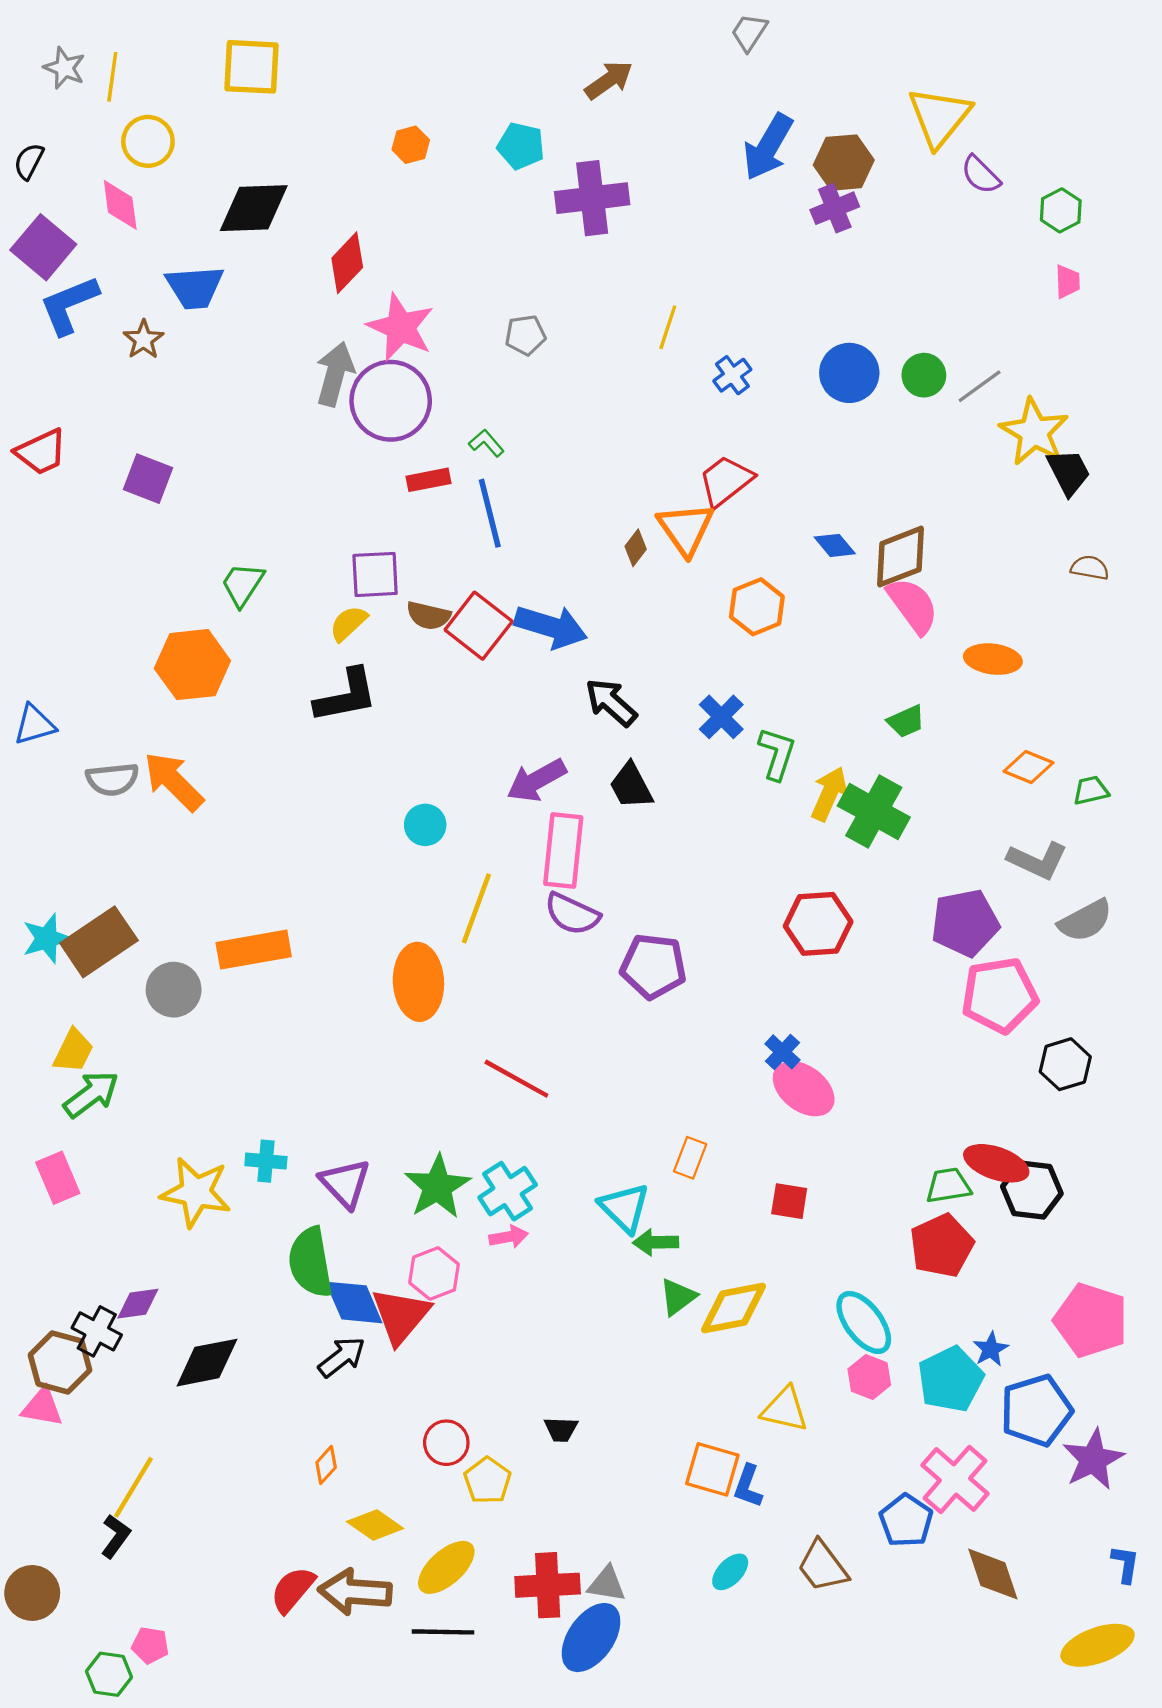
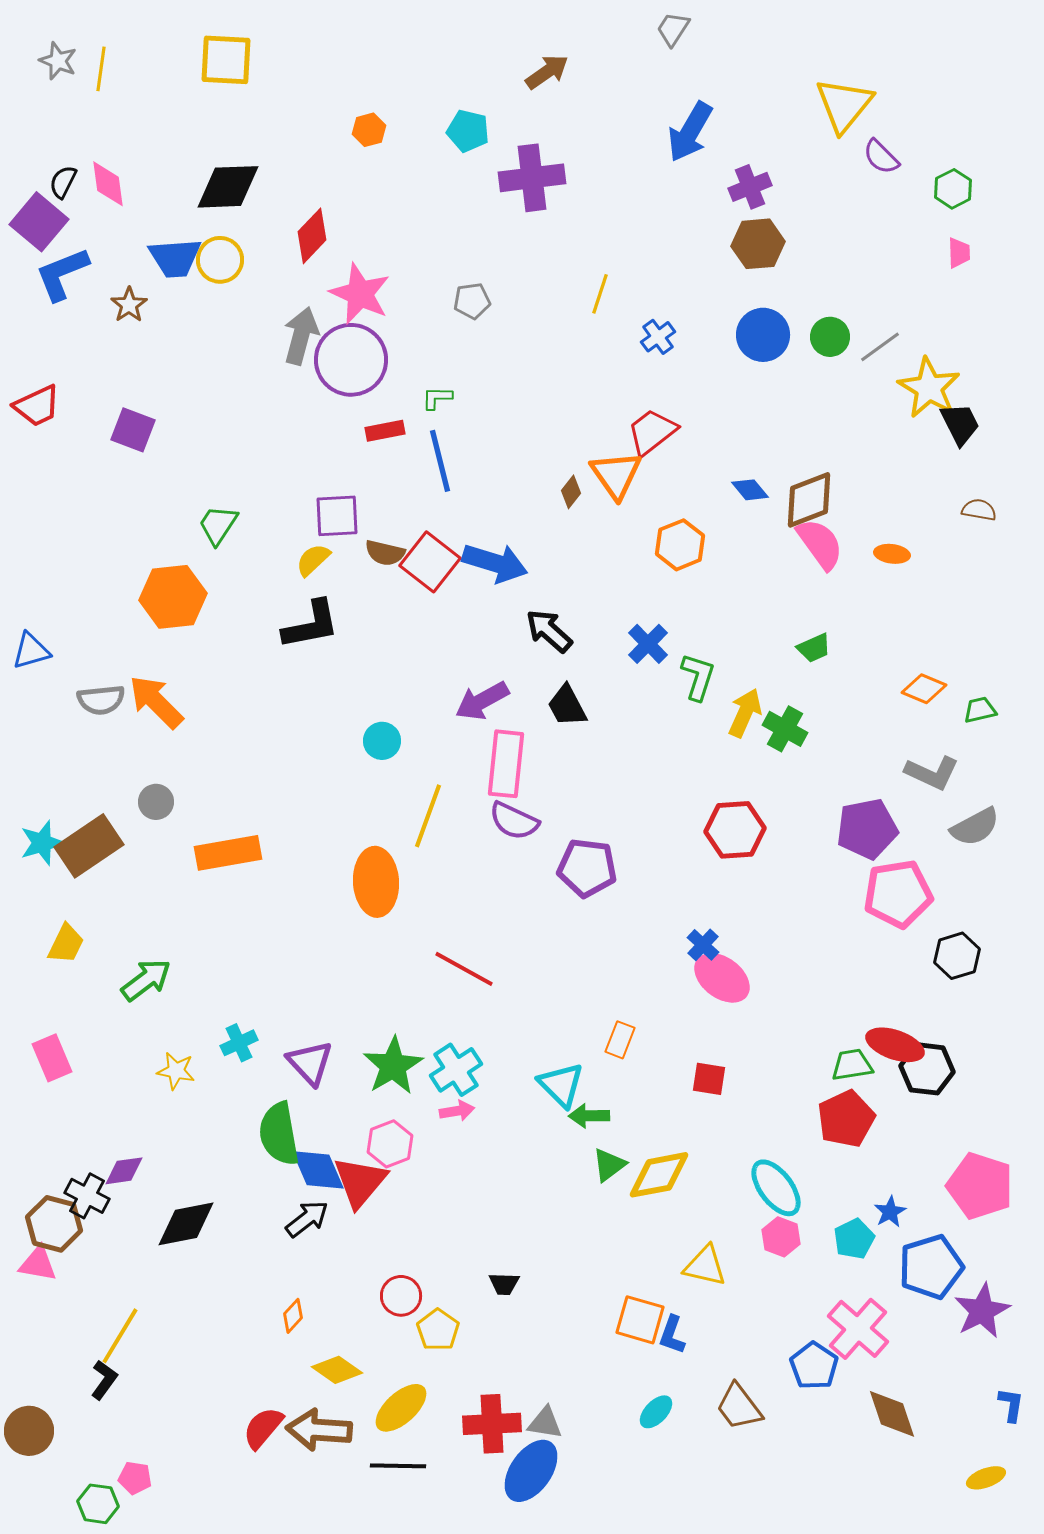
yellow circle: (148, 141) -> (220, 260), moved
black semicircle: (29, 161) -> (63, 182), moved
brown hexagon: (844, 163) -> (758, 244), moved
green L-shape: (486, 443) -> (437, 398), turned -48
orange ellipse: (993, 659) -> (892, 554), moved, size x0.7
green cross: (874, 812) -> (785, 729), size x0.7
gray circle: (174, 990) -> (156, 802), moved, size x0.7
green arrow: (91, 1094) -> (146, 980), moved
cyan cross: (266, 1161) -> (239, 1043), turned -30
yellow star: (196, 1192) -> (176, 1071), size x0.6
cyan pentagon: (951, 1379) -> (854, 1239), size x0.7
yellow ellipse: (1098, 1645) -> (986, 1478), size x0.6

